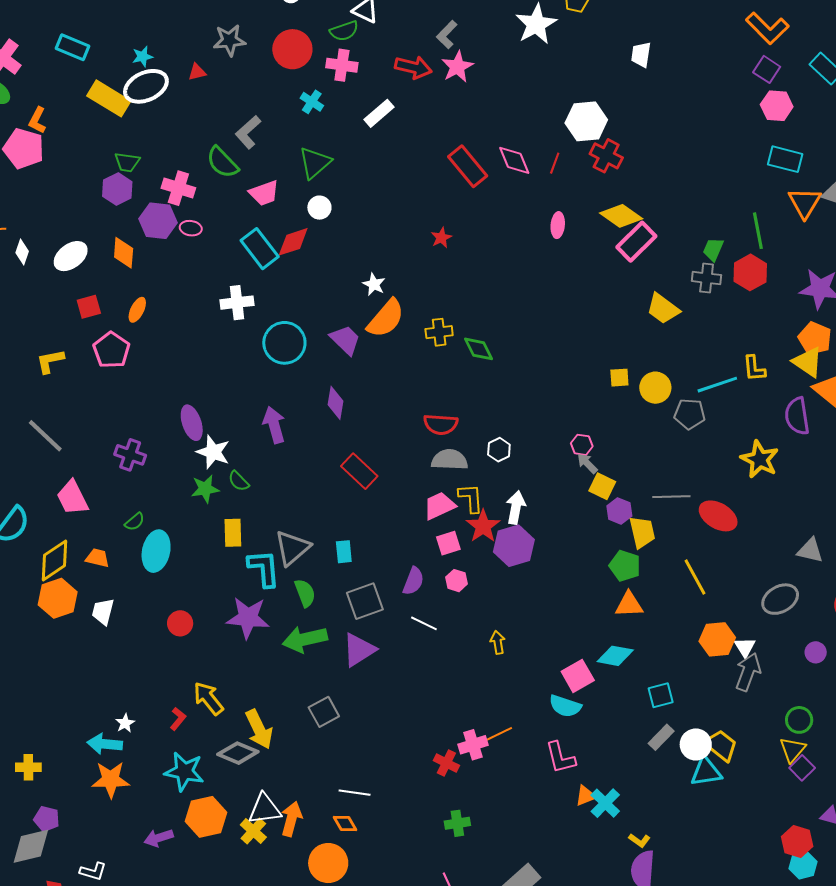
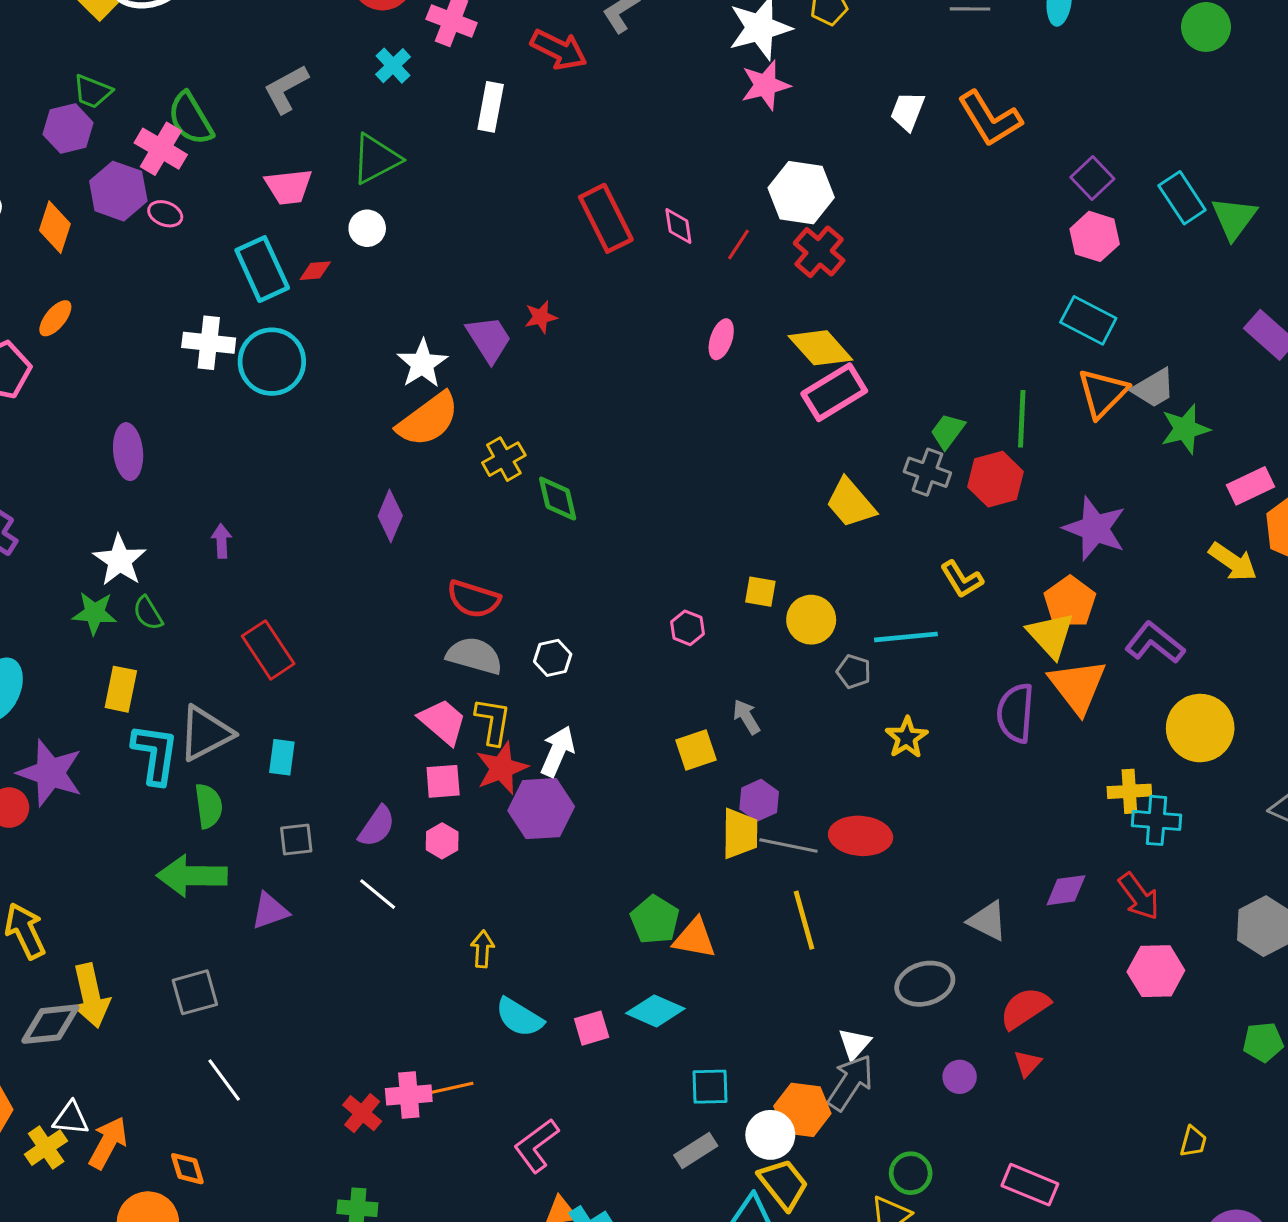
orange L-shape: (767, 28) -> (990, 119), moved
pink star: (457, 67) -> (765, 85), moved
white rectangle: (379, 113) -> (491, 107), turned -52
pink diamond: (514, 160) -> (678, 226), size x0.7
green semicircle: (222, 162) -> (190, 119), moved
red diamond: (293, 242) -> (315, 271), size x0.6
white star: (374, 284) -> (422, 364), size x1.4
yellow cross: (439, 332) -> (504, 459), turned -36
purple trapezoid: (345, 340) -> (489, 339), moved
cyan circle: (284, 343) -> (272, 362), moved
yellow L-shape: (754, 368) -> (962, 579), moved, turned -40
purple diamond: (336, 403) -> (390, 516), moved
gray pentagon: (690, 414) -> (854, 672), size x0.7
purple ellipse: (192, 423) -> (128, 452), moved
purple arrow: (274, 425) -> (222, 541), size x0.6
pink hexagon: (582, 445) -> (687, 628), moved
yellow star: (760, 459) -> (907, 738), moved, size x0.7
gray arrow: (587, 463) -> (746, 717), moved
red rectangle: (359, 471) -> (268, 650), moved
yellow square: (602, 486) -> (696, 750), turned 32
gray line: (671, 497) -> (788, 846), moved
pink trapezoid: (439, 506) -> (443, 722), turned 52
purple hexagon: (619, 511) -> (759, 800), moved
red ellipse: (718, 516) -> (861, 836), turned -39
green pentagon: (625, 566) -> (655, 920), moved
gray square: (365, 601) -> (296, 839), size x0.6
purple star: (248, 618) -> (50, 773), moved
orange hexagon: (717, 639) -> (802, 1110), moved
purple triangle: (359, 650) -> (270, 911), size x0.7
pink square: (578, 676) -> (592, 1028), size x0.7
cyan semicircle: (565, 706) -> (519, 1017), moved
white circle: (696, 744) -> (770, 1135), moved
gray diamond: (238, 753) -> (50, 1024), turned -42
pink L-shape: (560, 758) -> (536, 1145), turned 54
white line: (355, 793) -> (224, 1080), moved, turned 32
white triangle: (265, 809) -> (71, 1118), size x0.7

